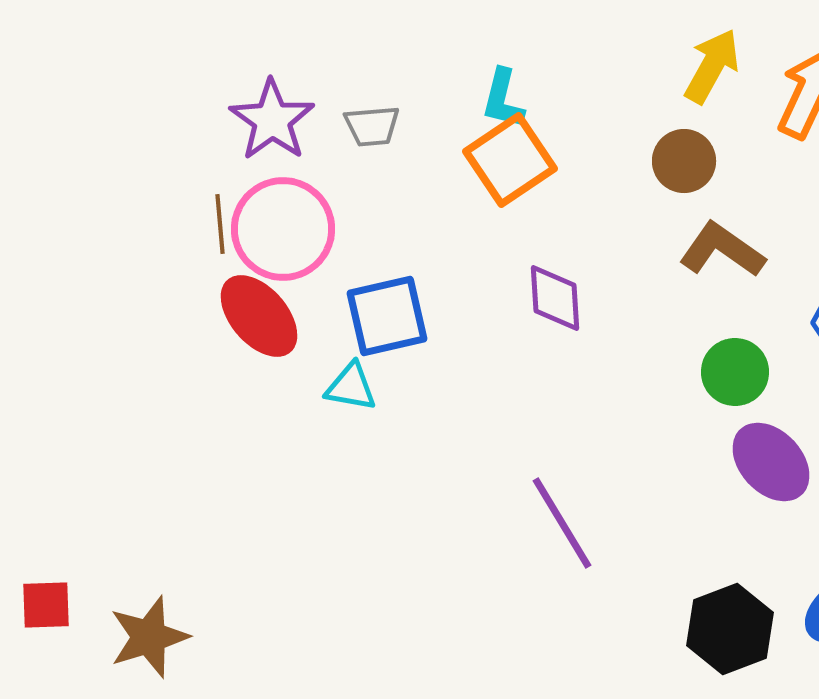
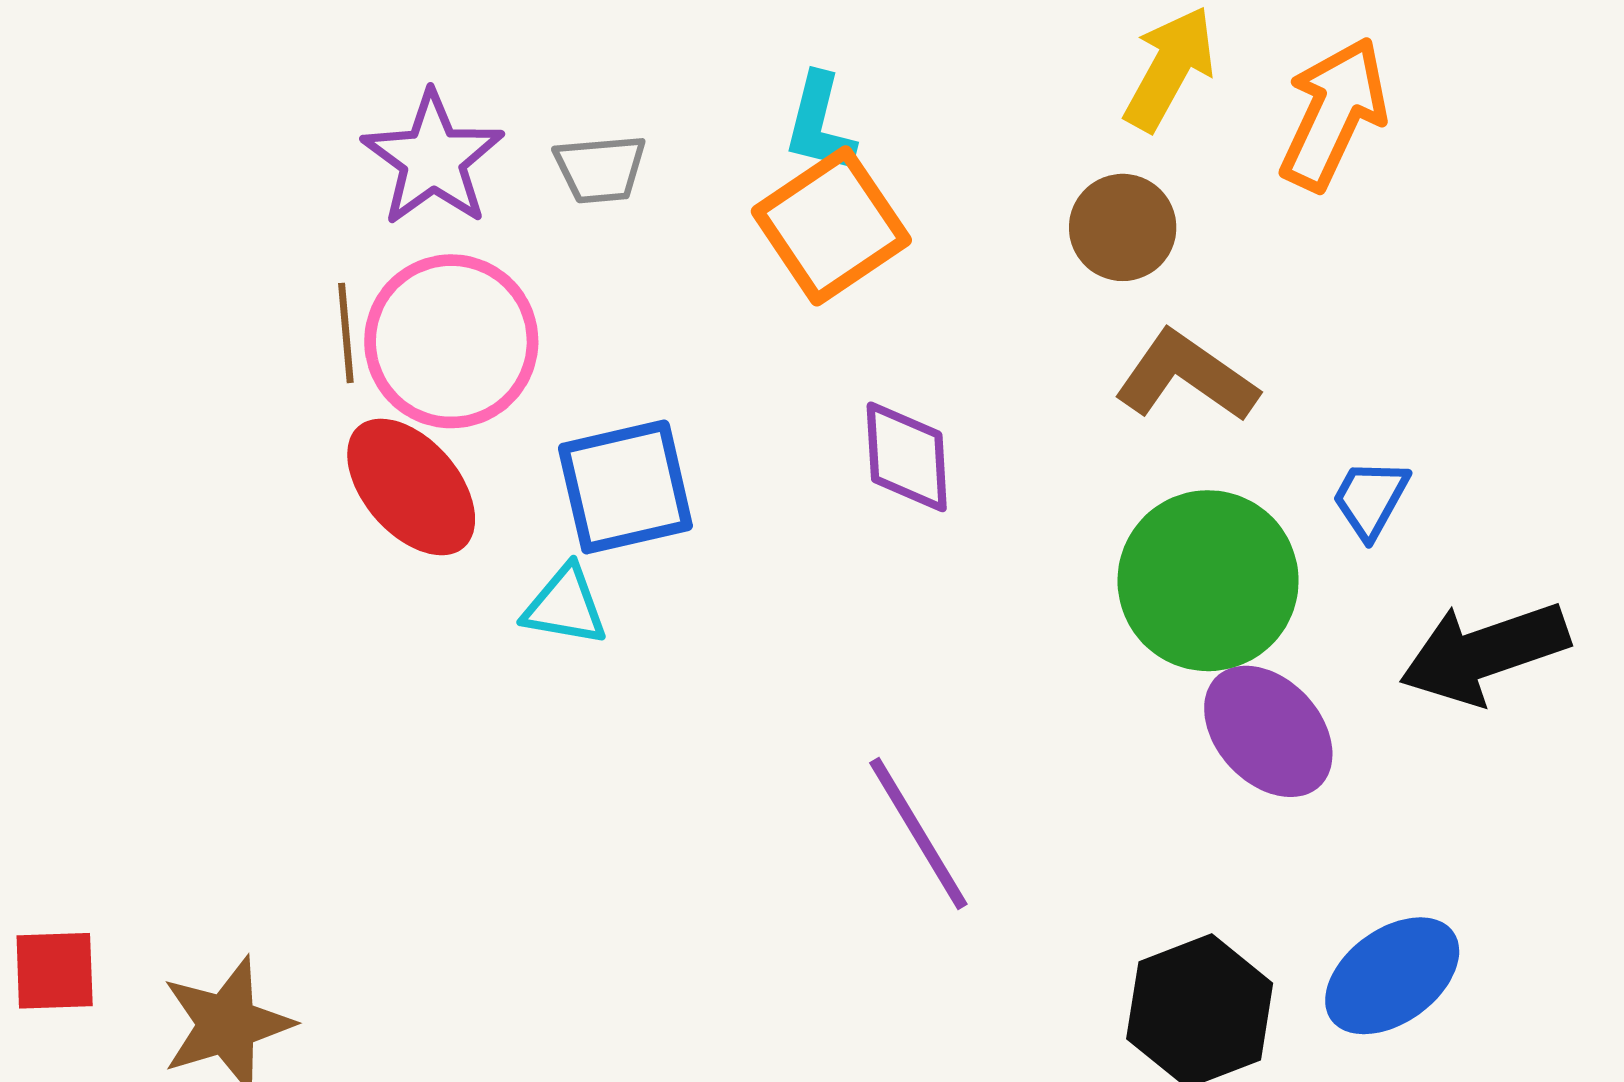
green circle: (735, 372) -> (1208, 581), size x1.6

